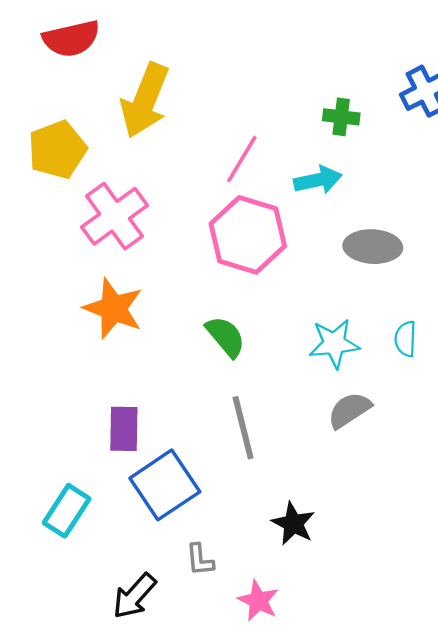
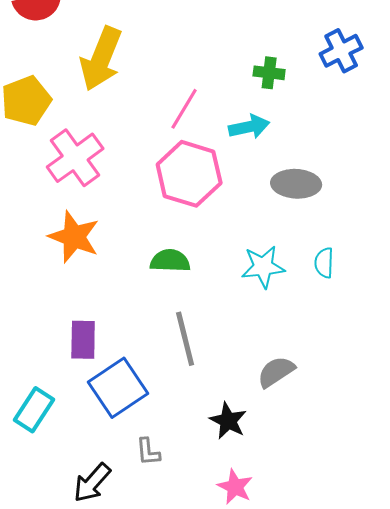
green semicircle: (226, 337) -> (170, 261), turned -48
gray semicircle: (349, 410) -> (276, 372), moved
pink star: (258, 601) -> (235, 487), moved

